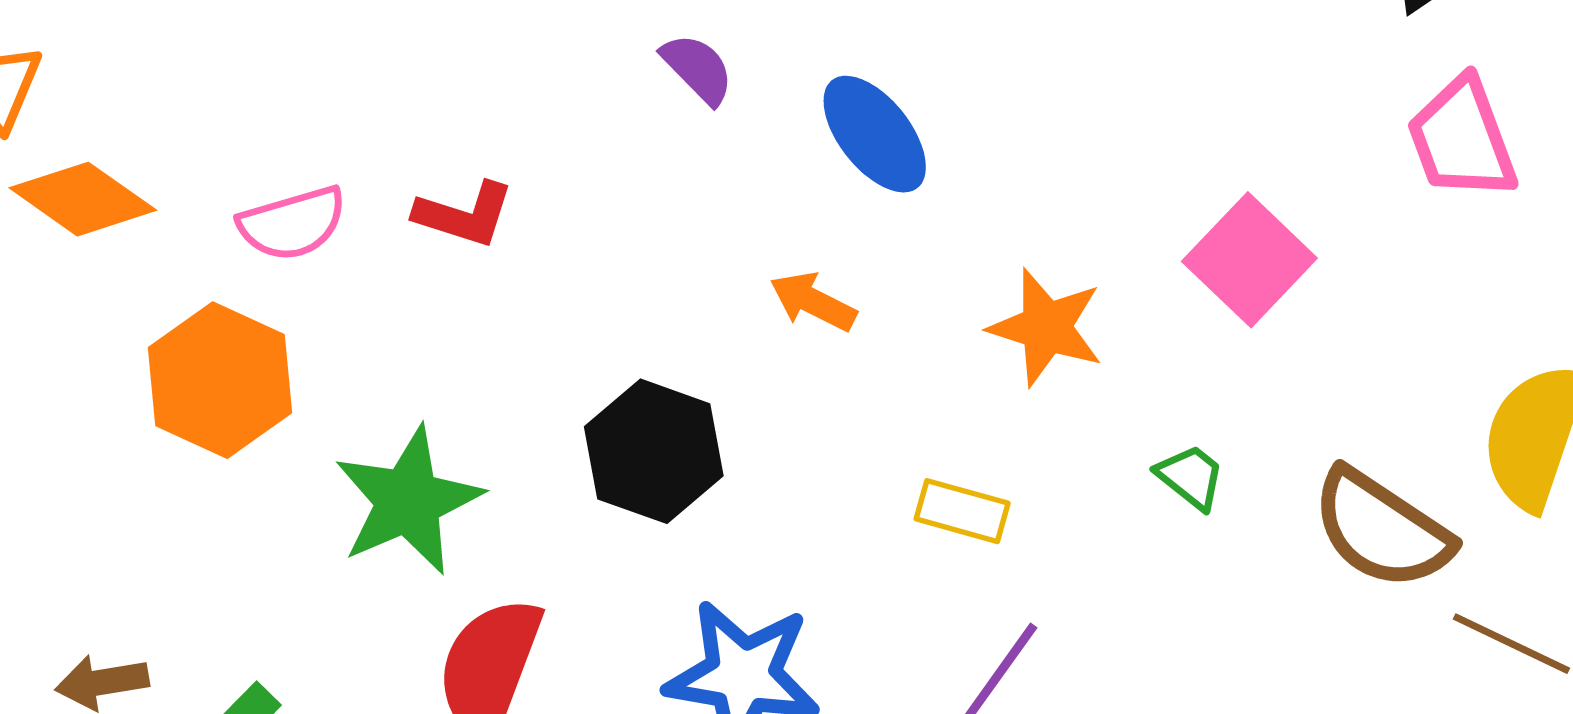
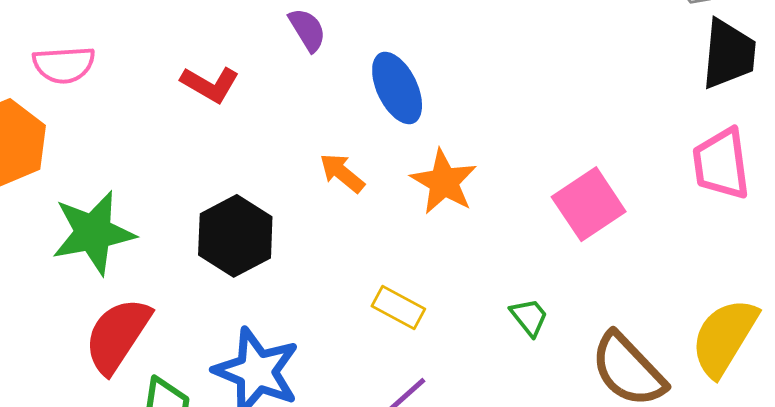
red L-shape: (464, 215) -> (210, 84), moved
orange star: (1046, 327) -> (444, 182), moved

